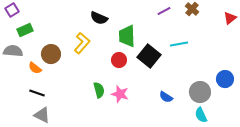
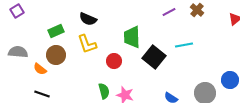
black semicircle: (99, 18) -> (88, 19), moved
green rectangle: (25, 30) -> (56, 31), moved
yellow L-shape: (82, 43) -> (87, 44), turned 120
red circle: (119, 60) -> (114, 61), moved

